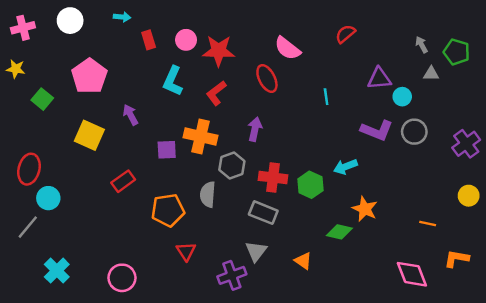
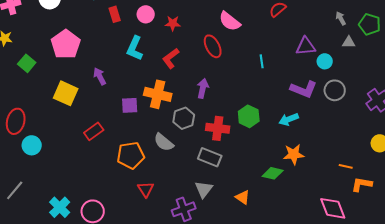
red star: (219, 51) -> (173, 23), size x0.6
cyan arrow: (345, 167) -> (289, 119), moved
green hexagon: (310, 185) -> (249, 116), moved
gray semicircle: (208, 194) -> (164, 142), turned -55
orange star: (365, 209) -> (294, 154), turned -30
gray line: (28, 227) -> (15, 190), moved
orange L-shape: (457, 258) -> (362, 184), moved
cyan cross: (57, 271) -> (60, 207), moved

